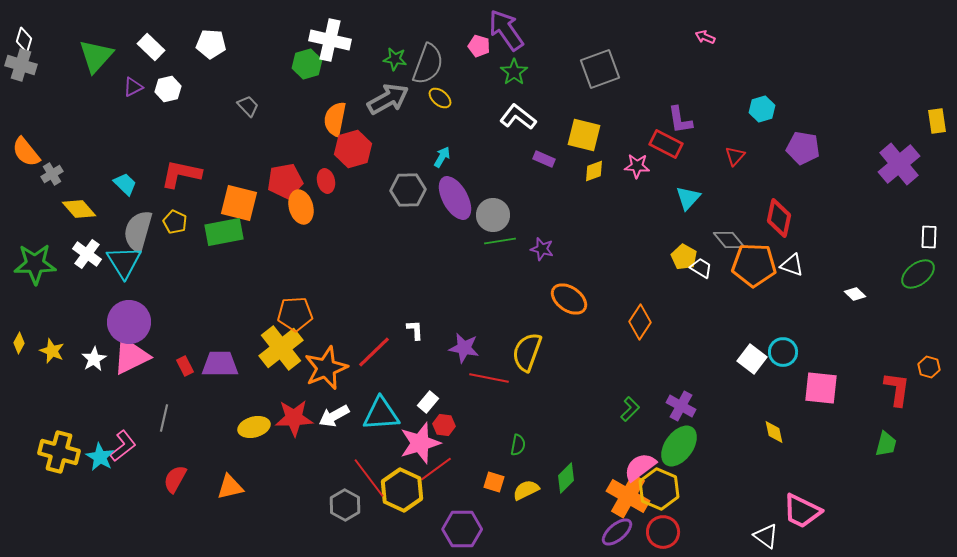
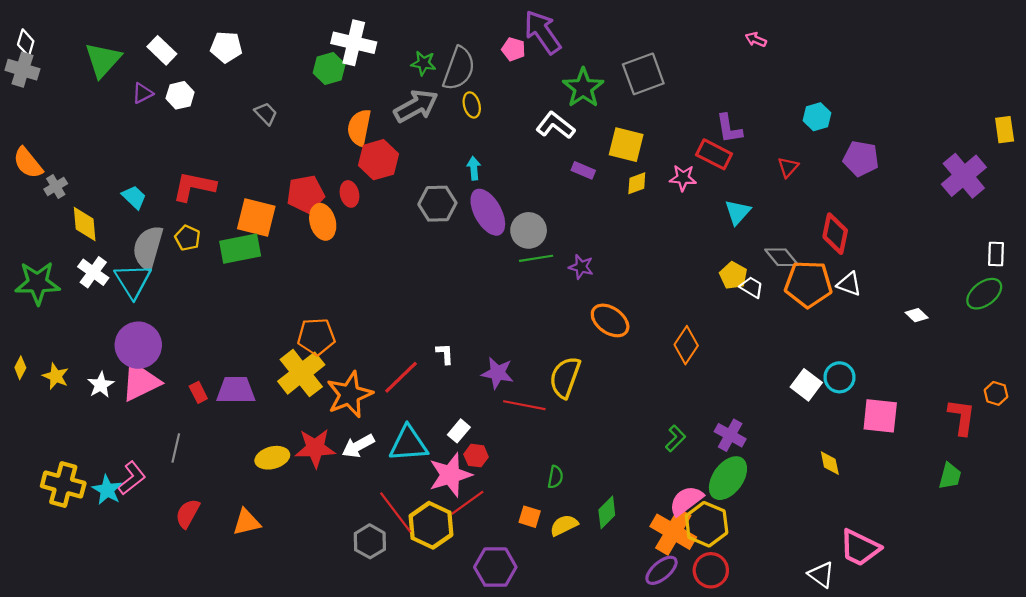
green star: (514, 72) -> (583, 88), moved, size x1.4
yellow ellipse: (440, 98) -> (472, 105), turned 35
cyan arrow: (442, 157) -> (474, 168), turned -35
yellow diamond: (79, 209) -> (85, 224), turned 36

